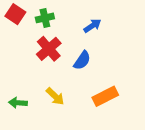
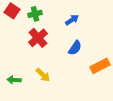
blue semicircle: (82, 60) -> (75, 48), moved
orange rectangle: (105, 96) -> (100, 66), moved

